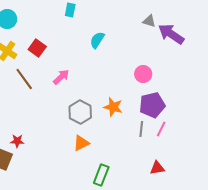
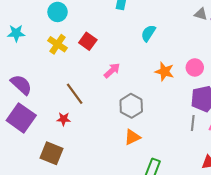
brown line: (24, 79) -> (75, 94), moved
orange star: (113, 107) -> (164, 72), moved
red star: (17, 141) -> (64, 119), moved

